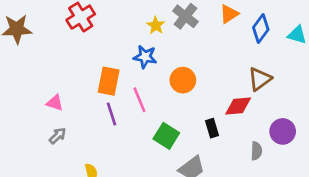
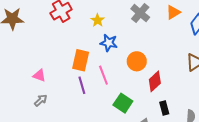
yellow star: (156, 25) -> (98, 20), moved
red diamond: (238, 106) -> (155, 81), moved, turned -40
black rectangle: (212, 128) -> (164, 108), moved

